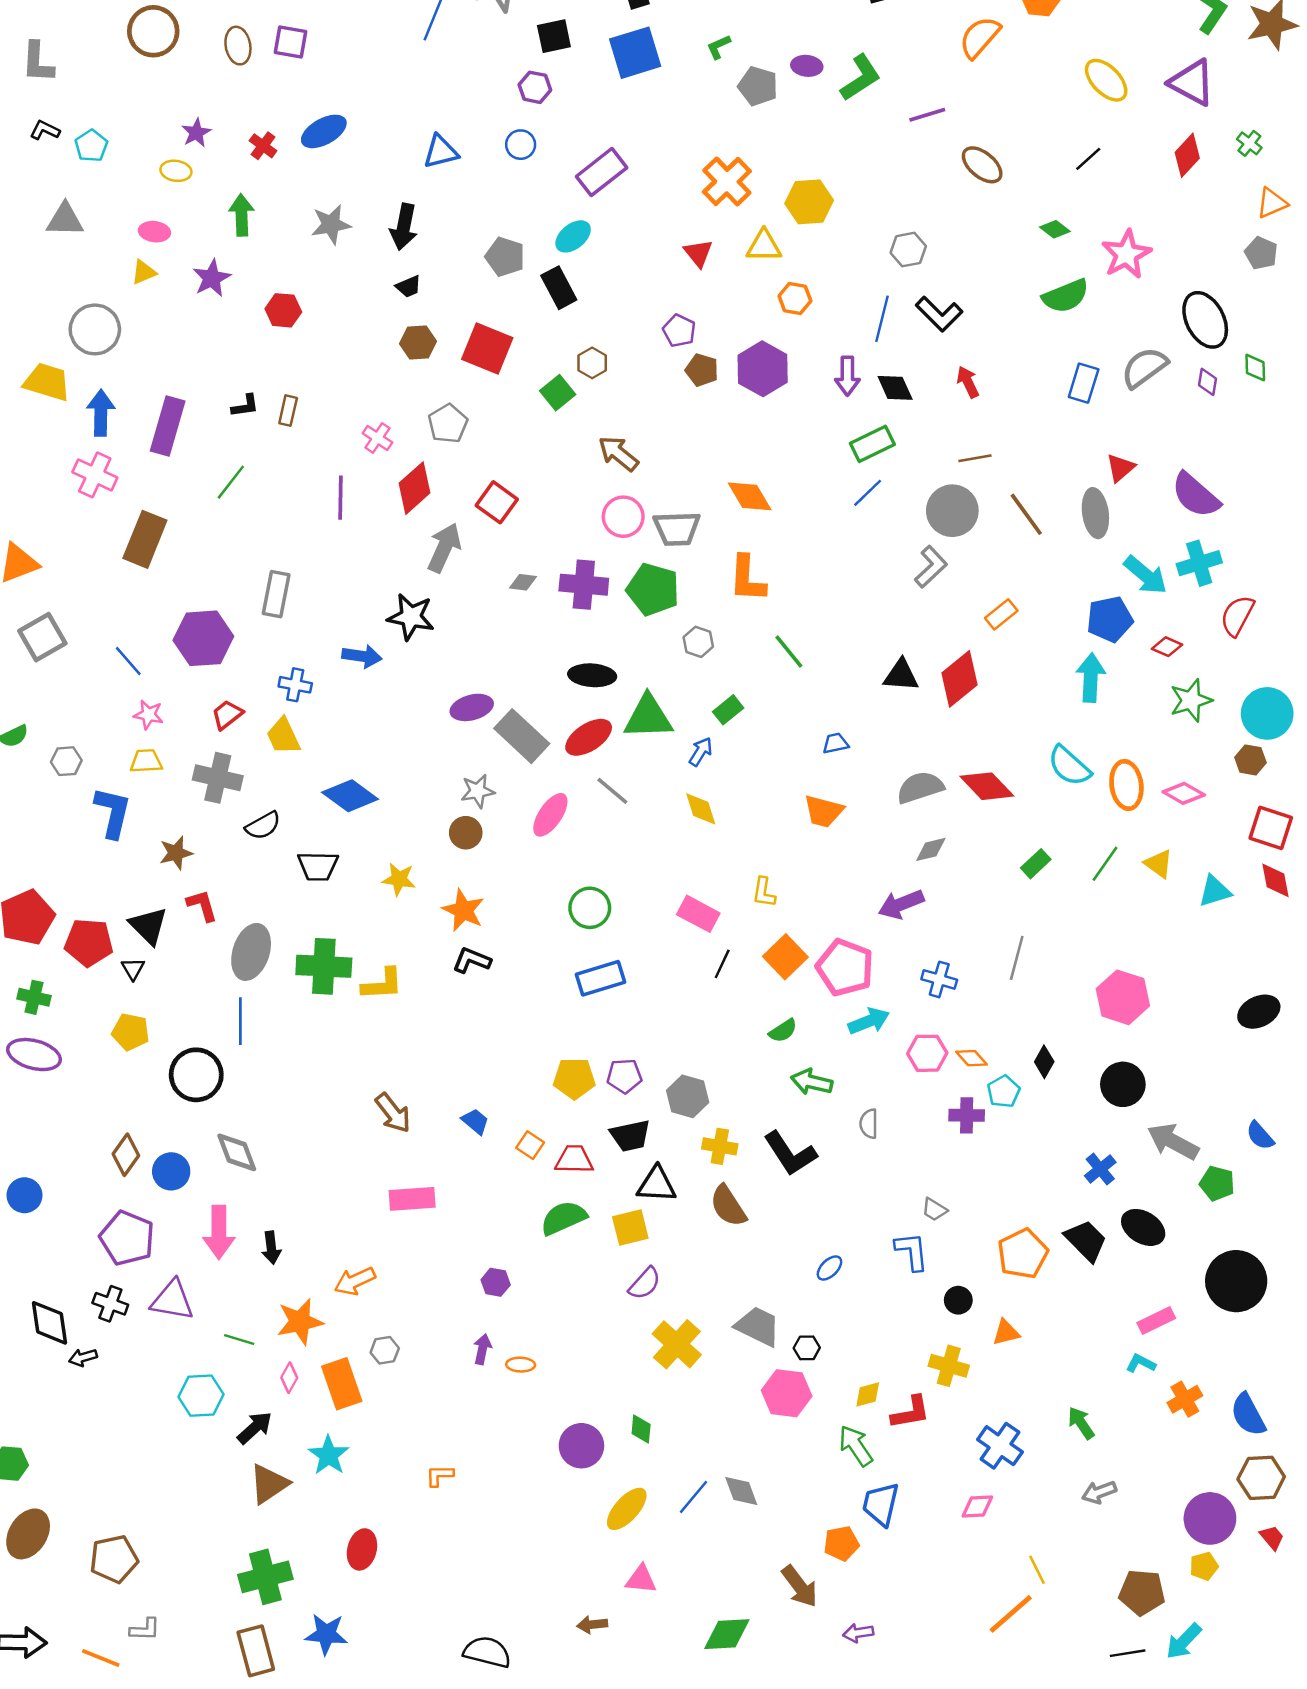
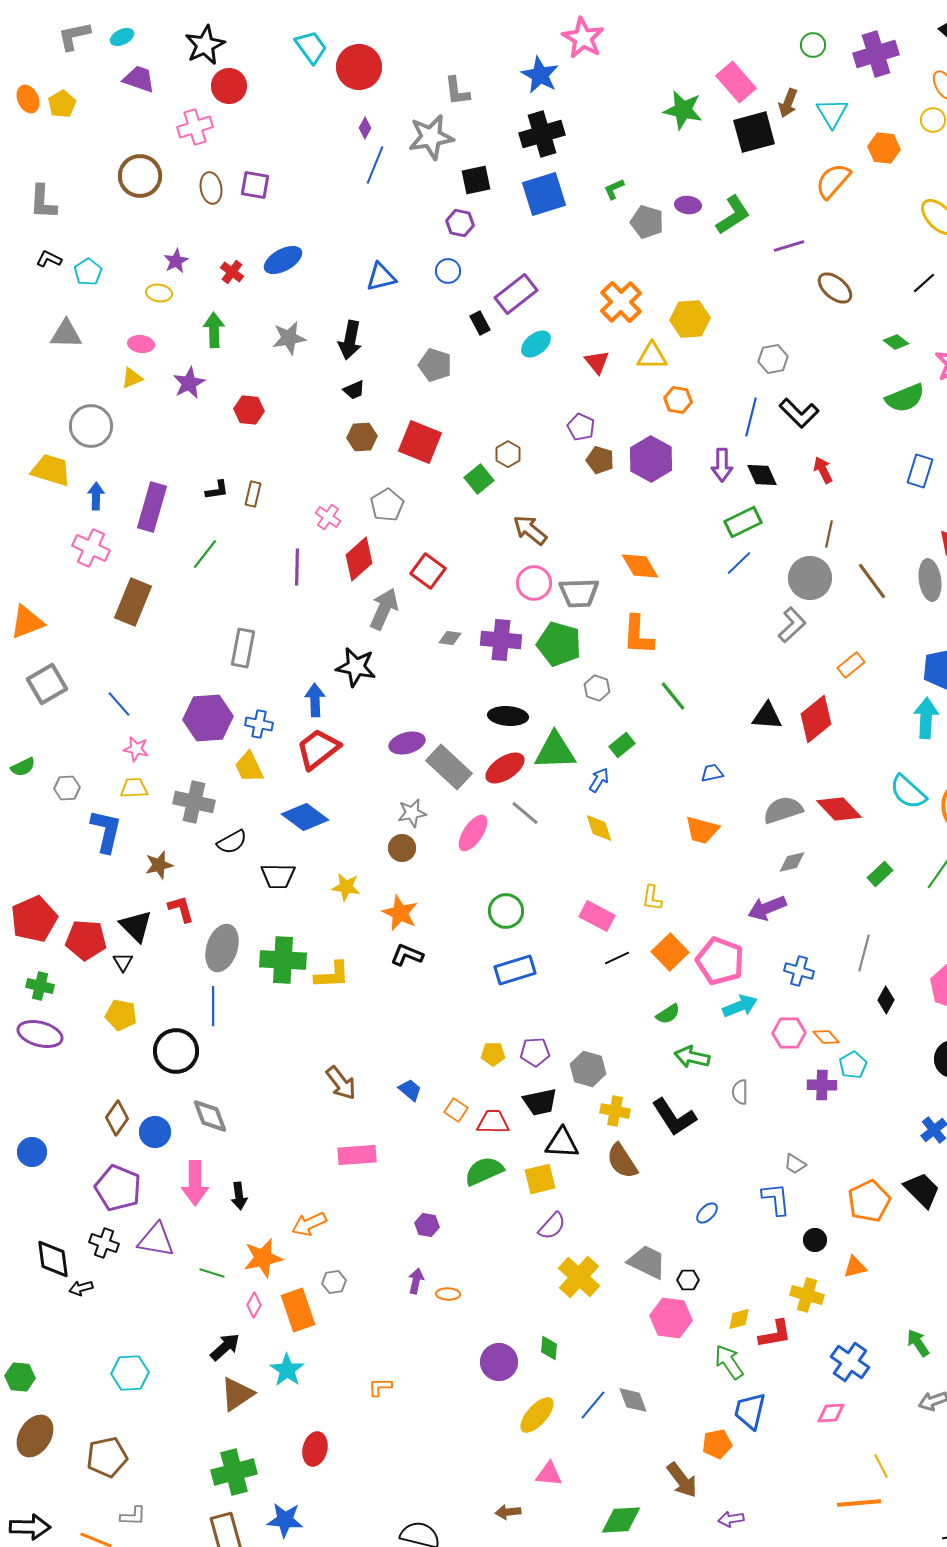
cyan ellipse: (573, 236) -> (536, 344), moved
black rectangle: (559, 288) -> (480, 323), moved, size x0.7
blue arrow: (101, 413) -> (96, 496), size x0.7
brown line: (975, 458) -> (829, 534), turned -68
purple hexagon: (203, 638) -> (208, 718), moved
blue arrow: (362, 656) -> (315, 700), turned -100
red trapezoid: (227, 715) -> (318, 749), moved, size x1.6
black line: (722, 964) -> (617, 958), turned 40
black diamond: (1044, 1062) -> (886, 1000), moved
yellow pentagon: (574, 1078) -> (493, 1054), size x0.7
cyan hexagon: (201, 1396) -> (130, 1373), moved
orange line: (1011, 1614) -> (859, 1503), turned 36

